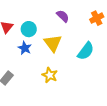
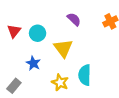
blue star: (25, 48) -> (33, 63), moved
cyan semicircle: (86, 51) -> (85, 75), moved, turned 144

